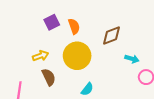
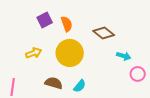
brown diamond: (112, 35) -> (104, 33), turned 60
brown semicircle: (49, 77) -> (54, 83), moved, turned -48

